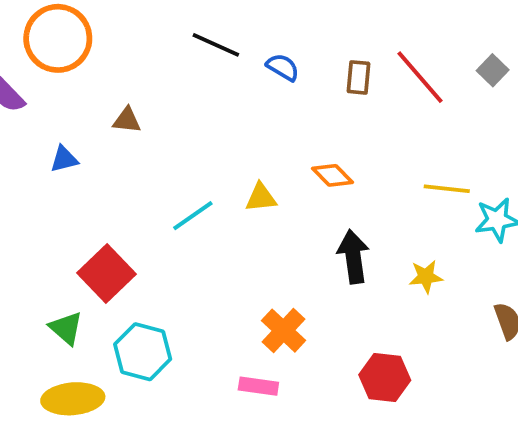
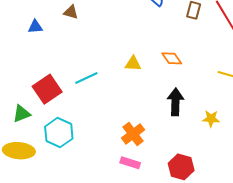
cyan line: (193, 216) -> (86, 78), moved
green triangle: (66, 328) -> (22, 114), turned 48
pink rectangle: (258, 386) -> (130, 163), moved

